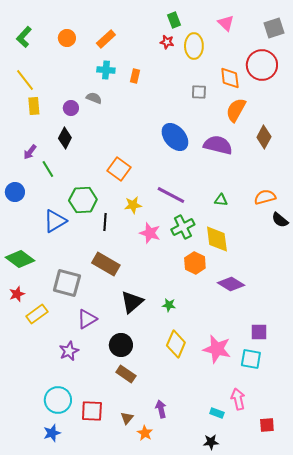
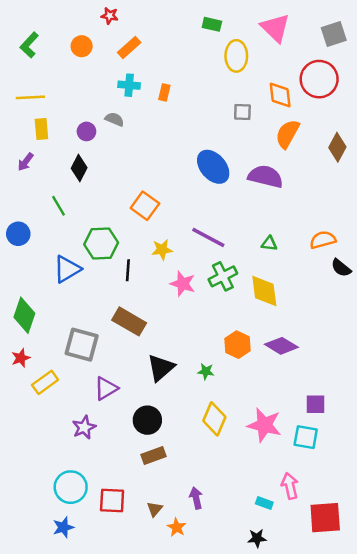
green rectangle: (174, 20) -> (212, 24), turned -56
pink triangle: (226, 23) -> (275, 28), size x1.5
red star: (167, 42) -> (110, 16), moved
yellow line: (25, 80) -> (30, 97), turned -55
brown diamond: (264, 137) -> (337, 147), moved
purple arrow: (30, 152) -> (26, 162), moved
green diamond: (20, 259) -> (24, 315), turned 72
orange hexagon: (195, 263) -> (238, 345), moved
brown rectangle: (126, 374) -> (153, 455), turned -54
red square: (267, 425) -> (325, 518), size x1.8

